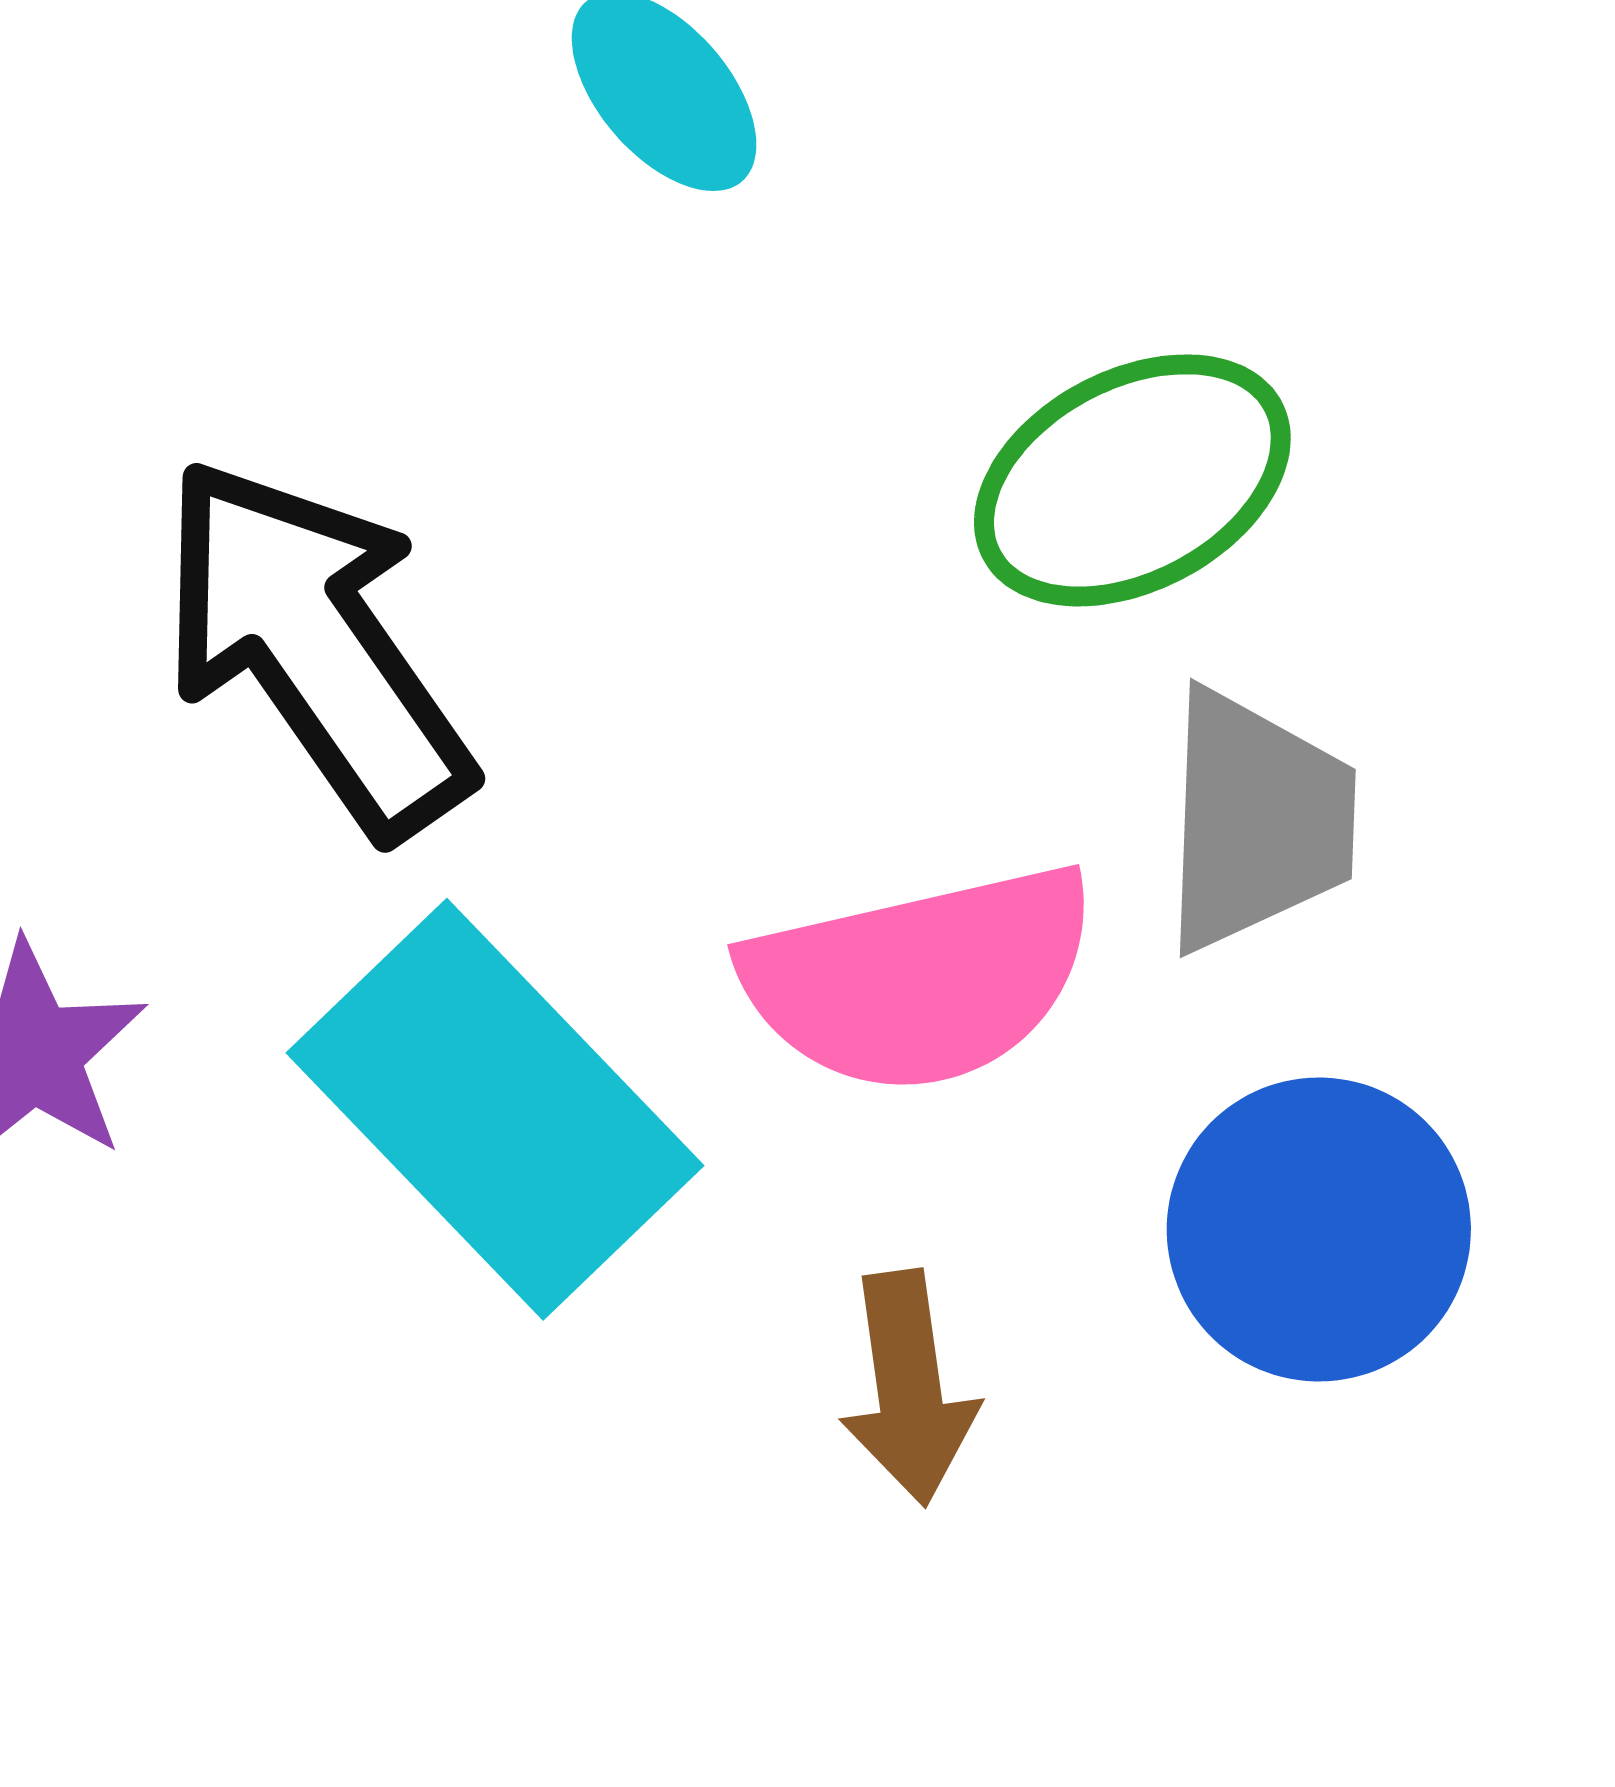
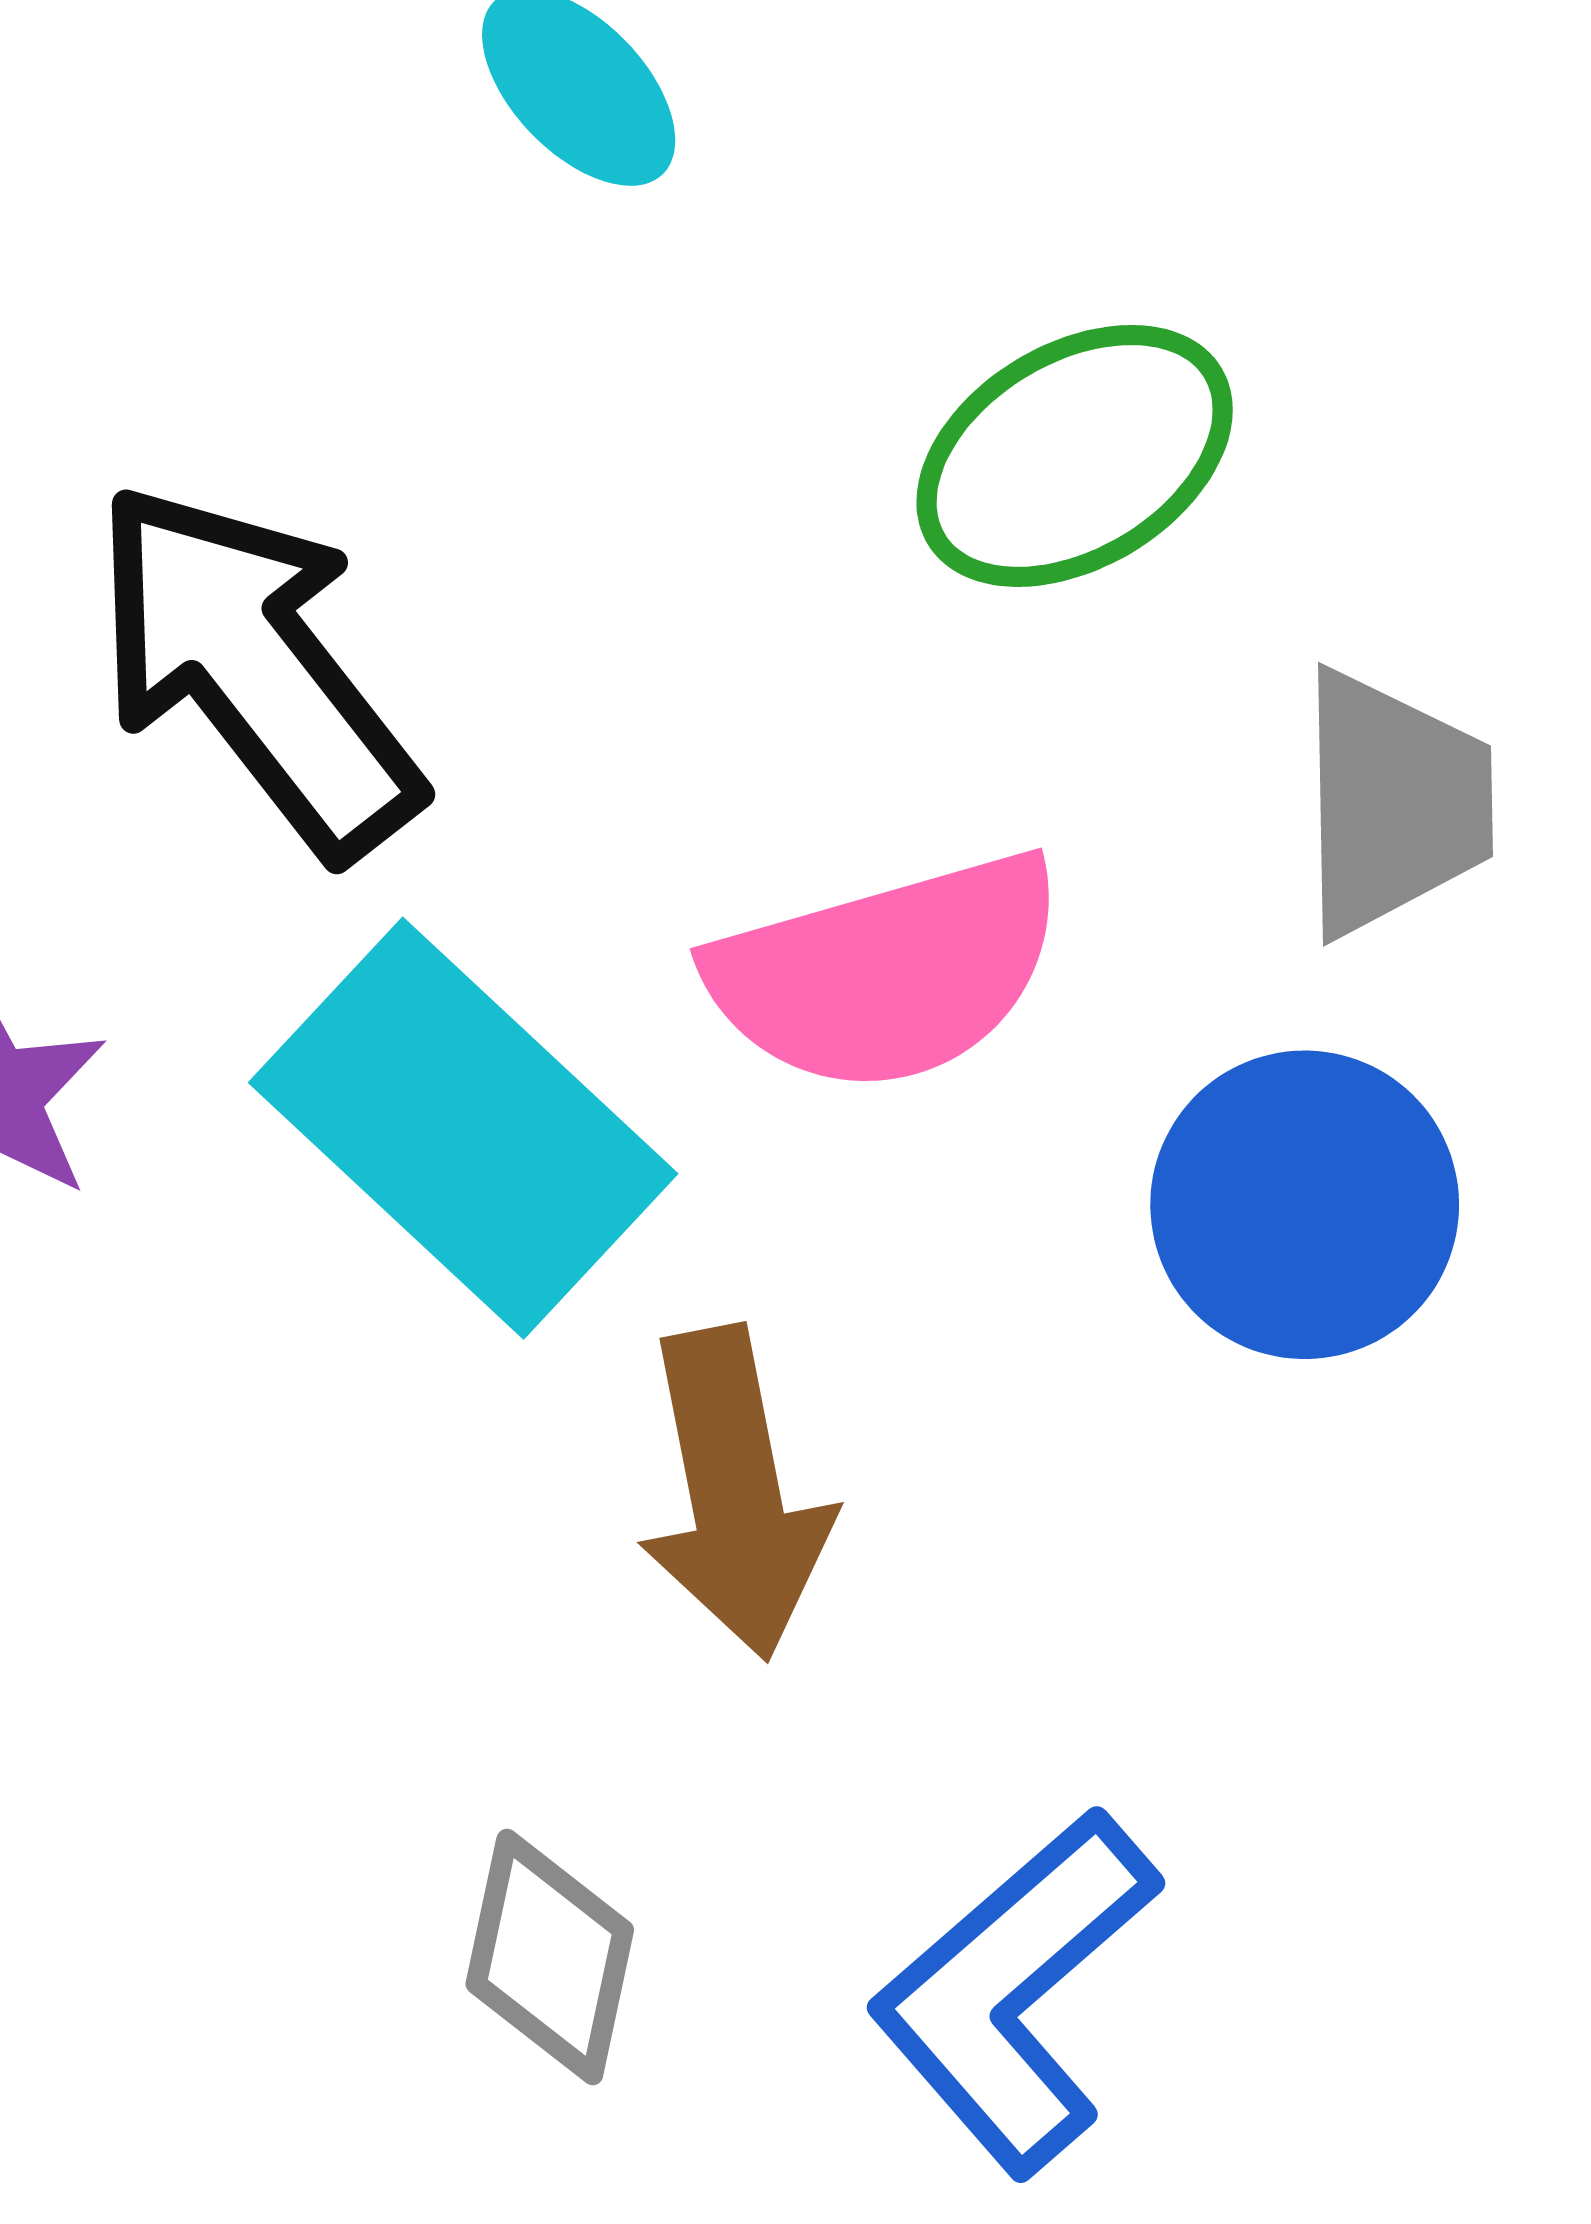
gray trapezoid: (1257, 821) -> (1394, 803), moved
brown arrow: (909, 1388) -> (735, 1493), moved, size x1.4

